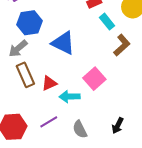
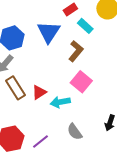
blue triangle: (63, 43) -> (49, 32), moved, turned 45
brown L-shape: (122, 45) -> (76, 51), moved
purple line: (49, 122) -> (40, 141), moved

